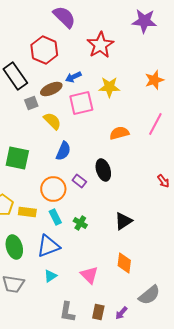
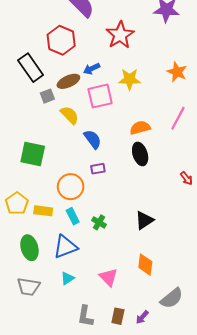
orange star: (154, 80) -> (177, 72), turned -30
blue semicircle: (63, 151) -> (93, 139), moved, turned -60
black ellipse: (103, 170) -> (140, 154), moved
purple rectangle: (79, 181) -> (98, 169), moved, turned -48

